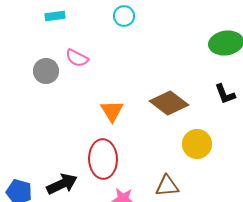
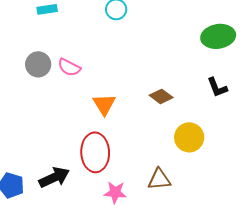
pink semicircle: (77, 58) -> (69, 67), moved
brown diamond: (169, 103) -> (161, 96), size x0.6

